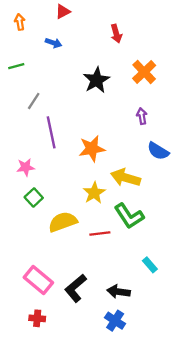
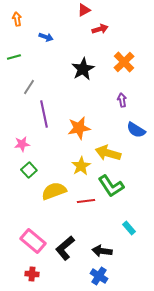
red triangle: (63, 12) -> (84, 10), moved
red arrow: (116, 34) -> (100, 29), turned -91

